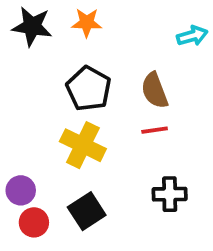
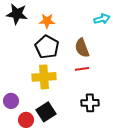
orange star: (87, 23) -> (47, 21), moved
yellow cross: (83, 145) -> (44, 77), turned -30
red circle: (34, 222) -> (26, 120), moved

